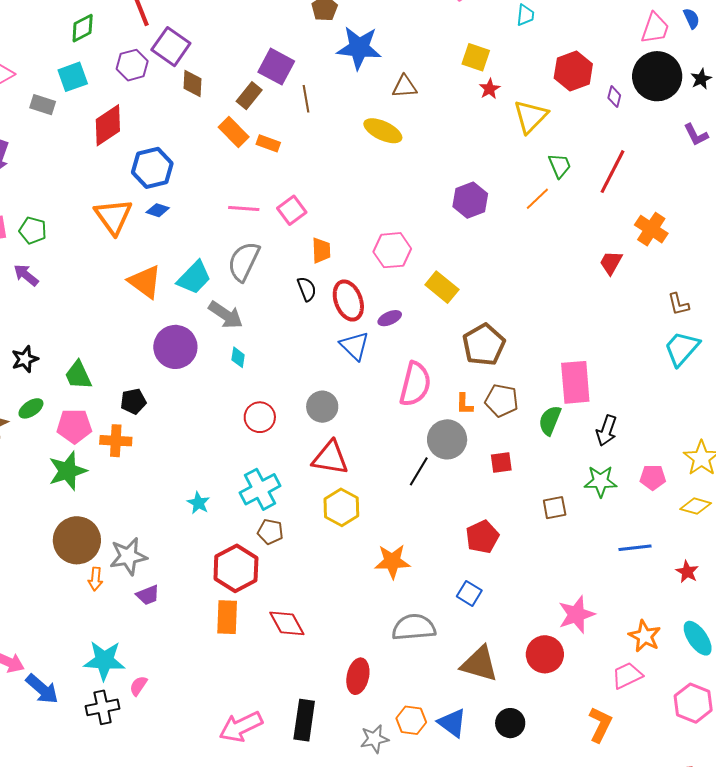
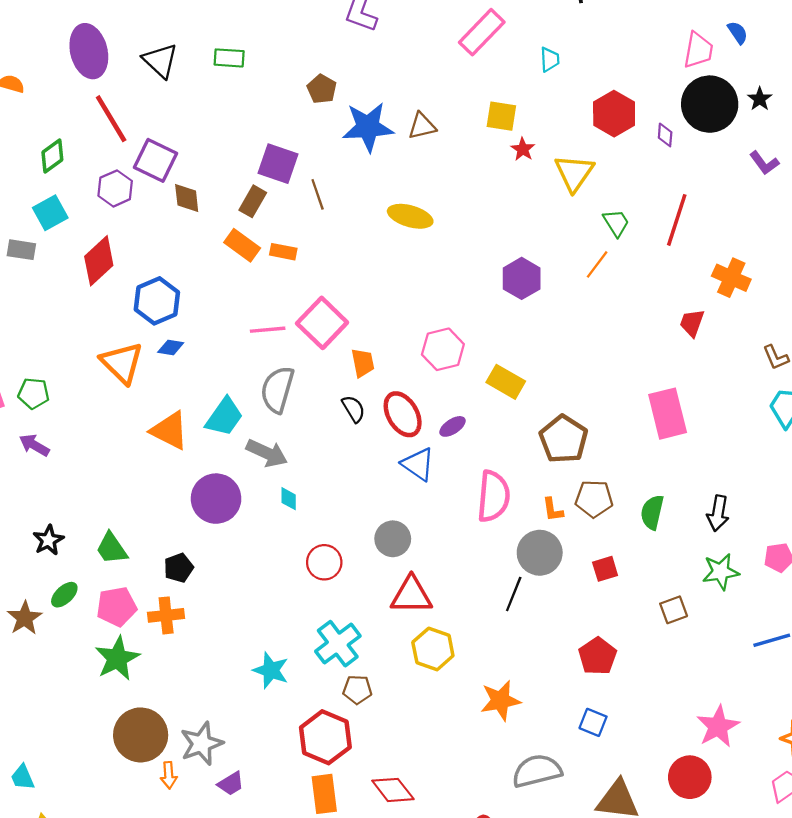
brown triangle: (405, 87) -> (422, 126), moved
pink square: (292, 210) -> (322, 323), size x1.5
pink rectangle: (575, 382) -> (668, 414), moved
cyan star: (198, 503) -> (271, 670), size x1.4

